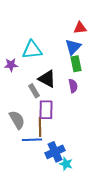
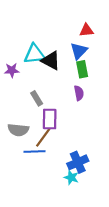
black triangle: (47, 79) -> (51, 61), moved
gray semicircle: (17, 120) -> (18, 130), turned 126
brown line: (40, 127) -> (43, 137), turned 36
blue cross: (55, 152) -> (78, 162), moved

